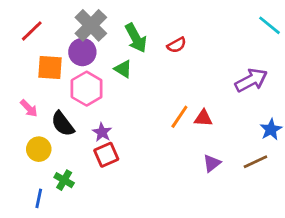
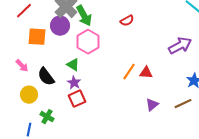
green arrow: (136, 38) -> (84, 16), moved
green triangle: (123, 69) -> (73, 65), moved
pink hexagon: (87, 89) -> (88, 42), moved

